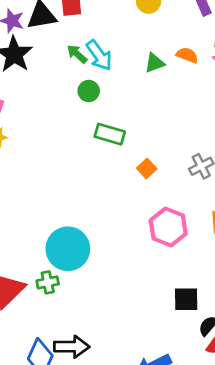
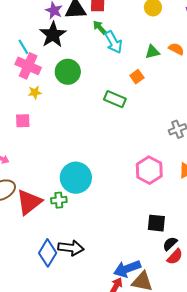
green arrow: (77, 54) -> (100, 28), moved
green circle: (89, 91) -> (68, 72), moved, size x1.6
orange square: (147, 168) -> (137, 77), moved

